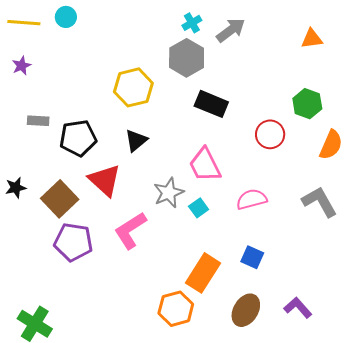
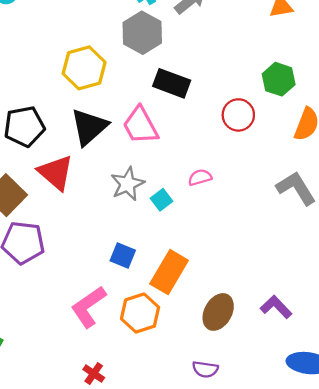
black triangle: (136, 140) -> (89, 127), size x1.5
pink trapezoid: (205, 165) -> (140, 125), moved
pink semicircle: (252, 199) -> (200, 177), moved, size x0.7
pink L-shape: (130, 230) -> (89, 307), moved
blue square: (252, 257) -> (123, 255), moved

